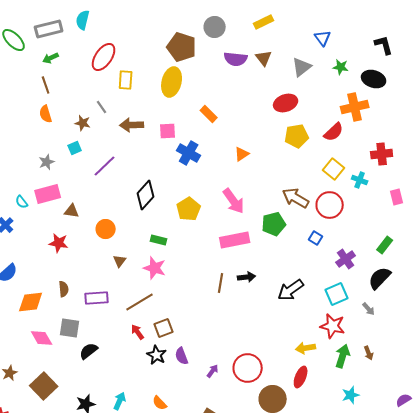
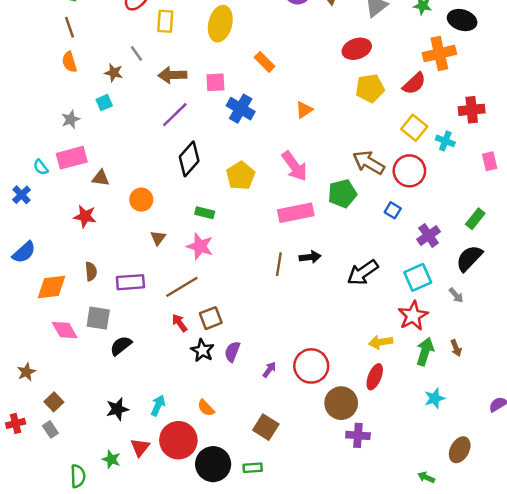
purple line: (105, 166) -> (175, 115), moved
red star: (333, 326) -> (413, 316), turned 30
purple semicircle: (182, 356) -> (232, 352), turned 42
brown square: (44, 386) -> (54, 402), moved, size x0.6

